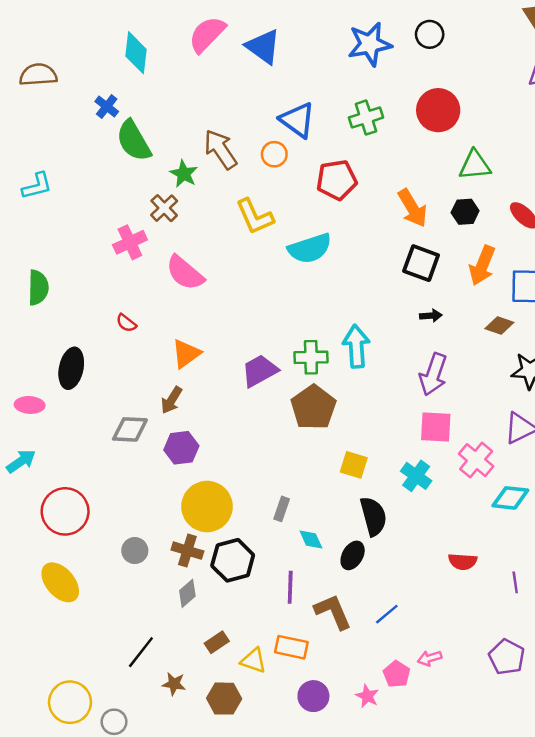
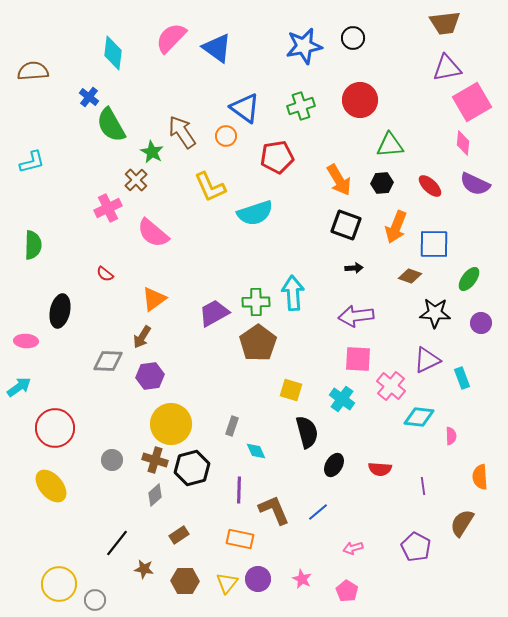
purple arrow: (433, 374) -> (356, 316), turned 64
black ellipse: (353, 555) -> (334, 465), moved
yellow triangle: (253, 661) -> (227, 583), moved, turned 50
pink pentagon: (397, 674) -> (347, 591), moved

